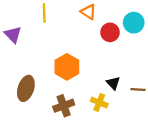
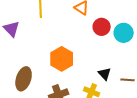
cyan circle: (134, 23) -> (124, 33), moved

